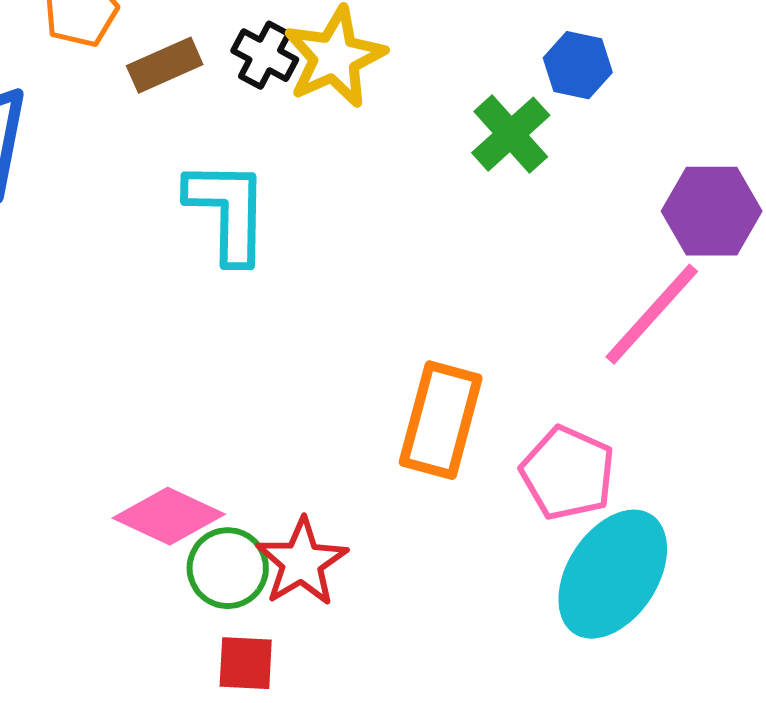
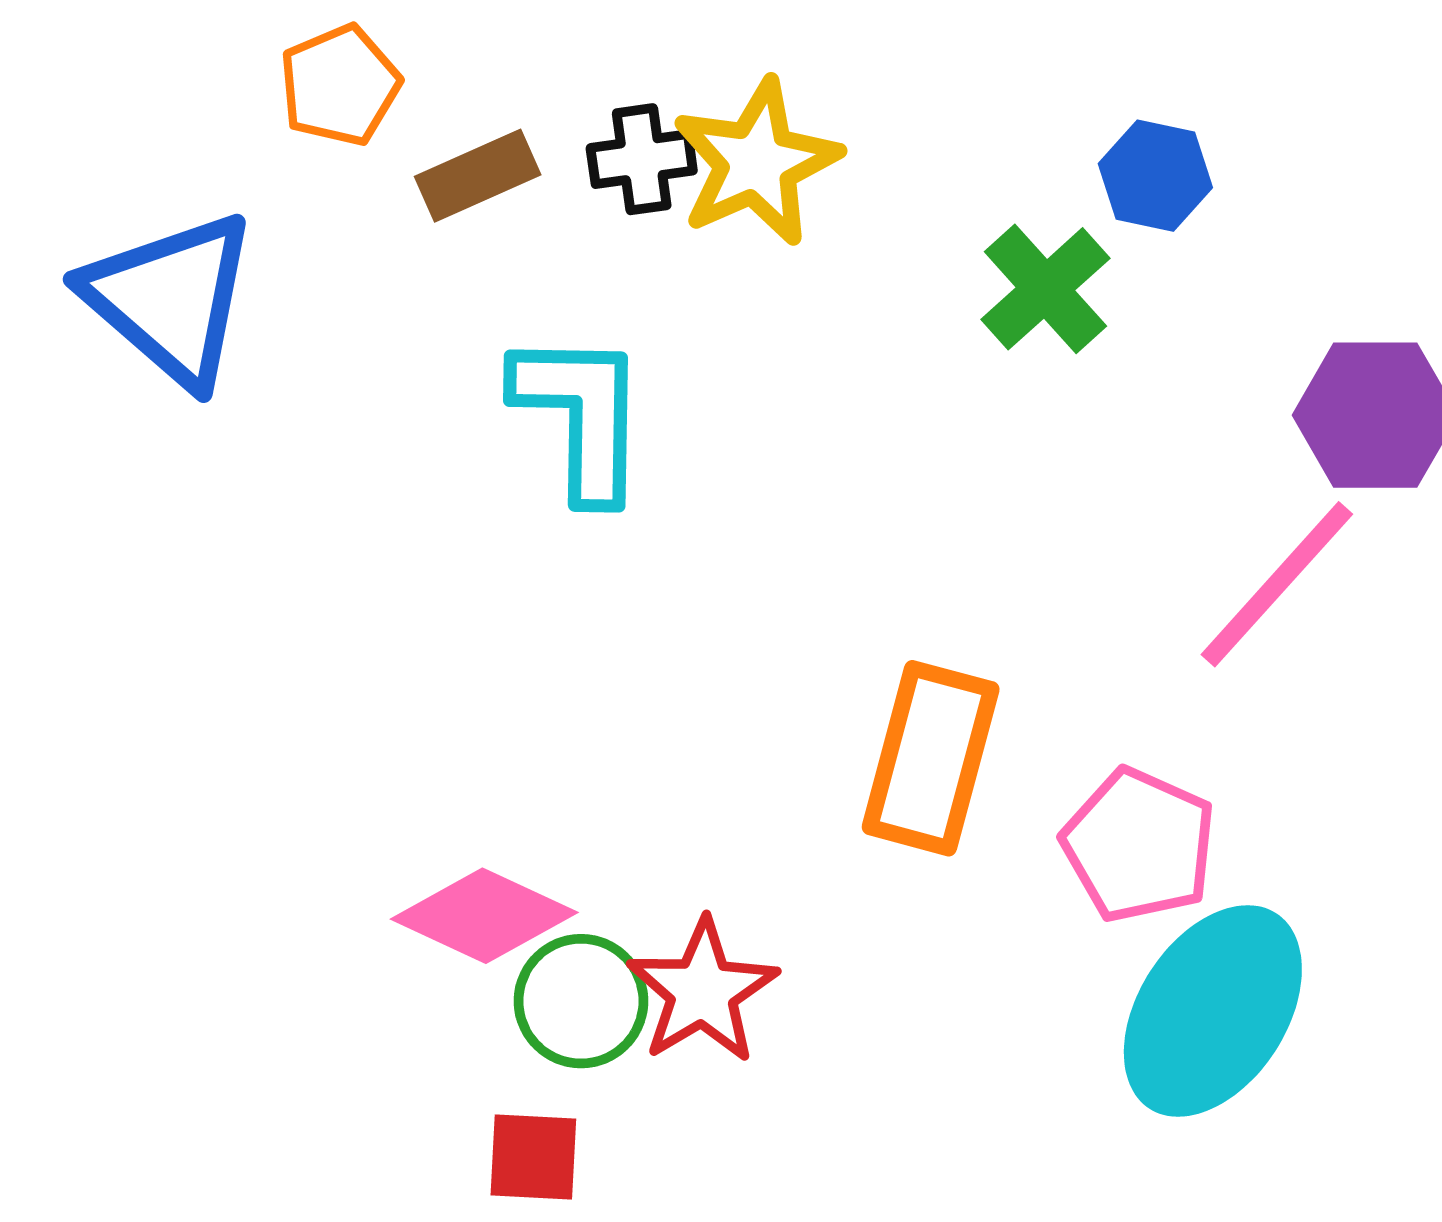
black cross: (265, 55) -> (642, 159), turned -36
red square: (246, 663) -> (533, 1157), moved

